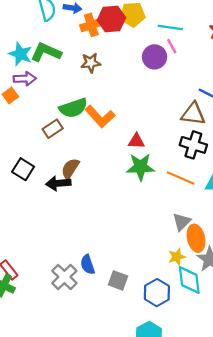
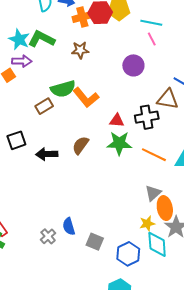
purple circle: (155, 57) -> (133, 65), moved
black cross: (193, 145) -> (147, 117), moved, turned -30
black square: (23, 169) -> (16, 140), turned 36
brown semicircle: (70, 169) -> (80, 145), moved
gray cross: (64, 277) -> (48, 236), size x0.7

